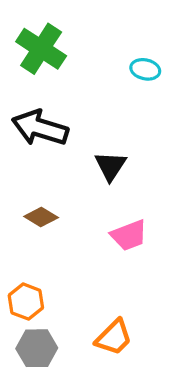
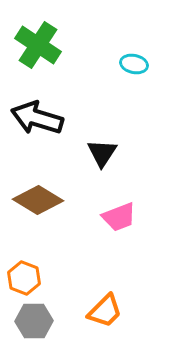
brown diamond: (41, 217) -> (38, 200), size x1.6

